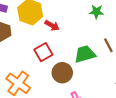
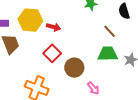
green trapezoid: (85, 54) -> (108, 54), moved, turned 30

